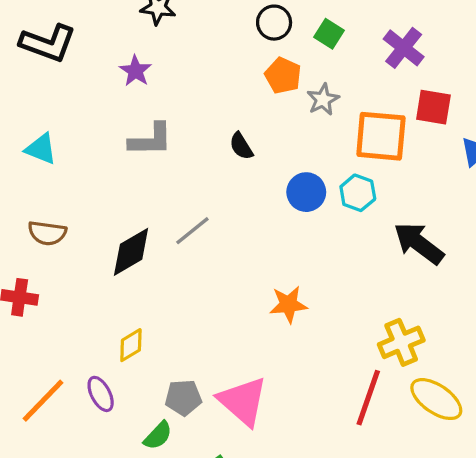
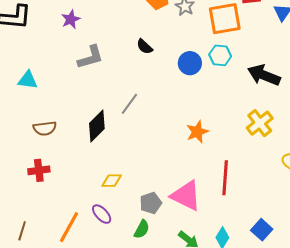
purple star: (135, 71) -> (71, 19), turned 30
yellow cross: (401, 342) -> (260, 123), moved
yellow diamond: (131, 345) -> (112, 181), turned 45
red line: (368, 398) -> (225, 178), moved

